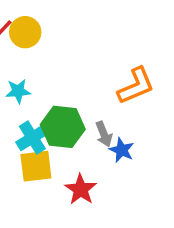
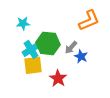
gray arrow: (104, 134) -> (71, 47), turned 64

